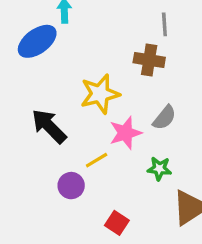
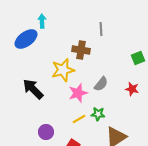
brown cross: (149, 60) -> (81, 50), moved
yellow line: (97, 160) -> (79, 119), moved
purple circle: (71, 186) -> (46, 132), moved

